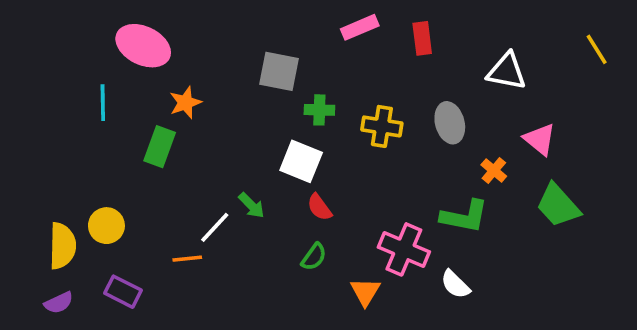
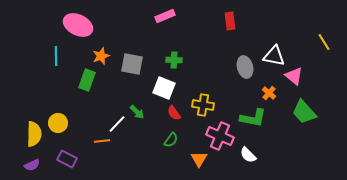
pink rectangle: (360, 27) -> (165, 16), moved
yellow line: (597, 49) -> (324, 42), moved
gray square: (279, 71) -> (132, 64), moved
white triangle: (507, 71) -> (274, 56), moved
yellow cross: (382, 126) -> (203, 105), moved

